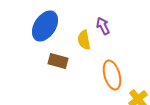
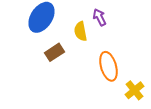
brown rectangle: (58, 61) -> (54, 52), turned -48

